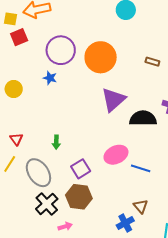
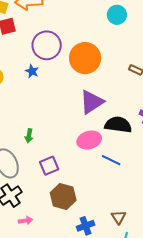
pink ellipse: (116, 155) -> (89, 140), moved
blue line: (141, 168) -> (111, 160), moved
brown hexagon: (79, 197) -> (63, 197), moved
brown triangle: (141, 206) -> (118, 217), moved

